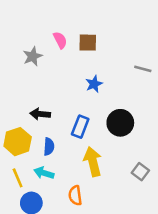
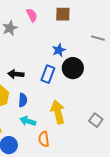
brown square: (88, 43) -> (63, 14), moved
black circle: (120, 123) -> (73, 68), moved
blue rectangle: (80, 127) -> (48, 74), moved
cyan arrow: (44, 173) -> (28, 121), moved

